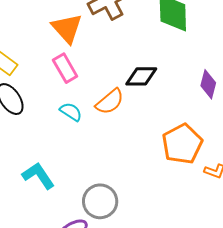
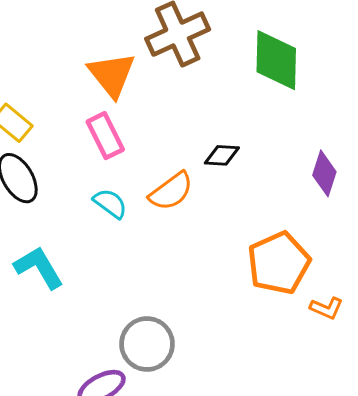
black diamond: (141, 76) -> (222, 155), size x0.7
cyan L-shape: (38, 176) -> (39, 268), moved

